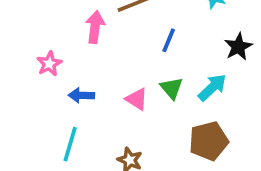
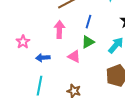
pink arrow: (95, 27) -> (59, 30), moved
green triangle: (172, 88) -> (88, 42), moved, turned 48

